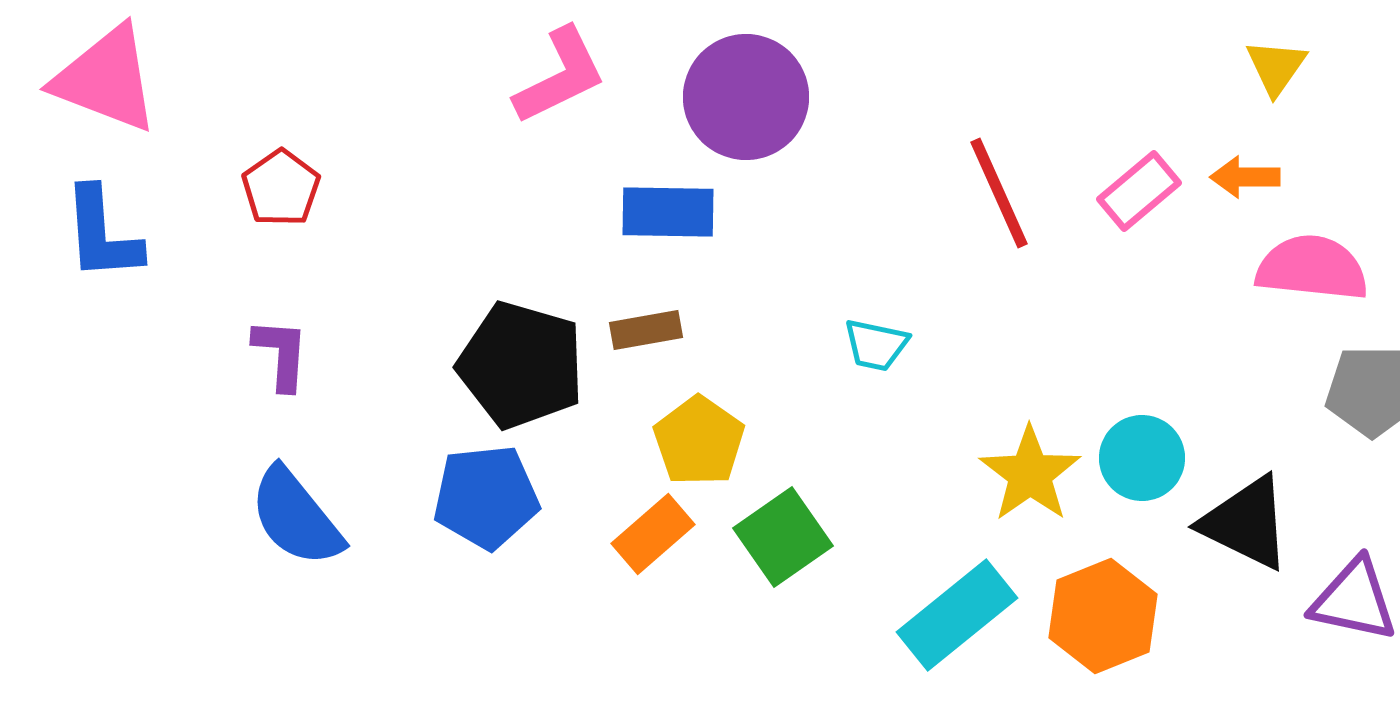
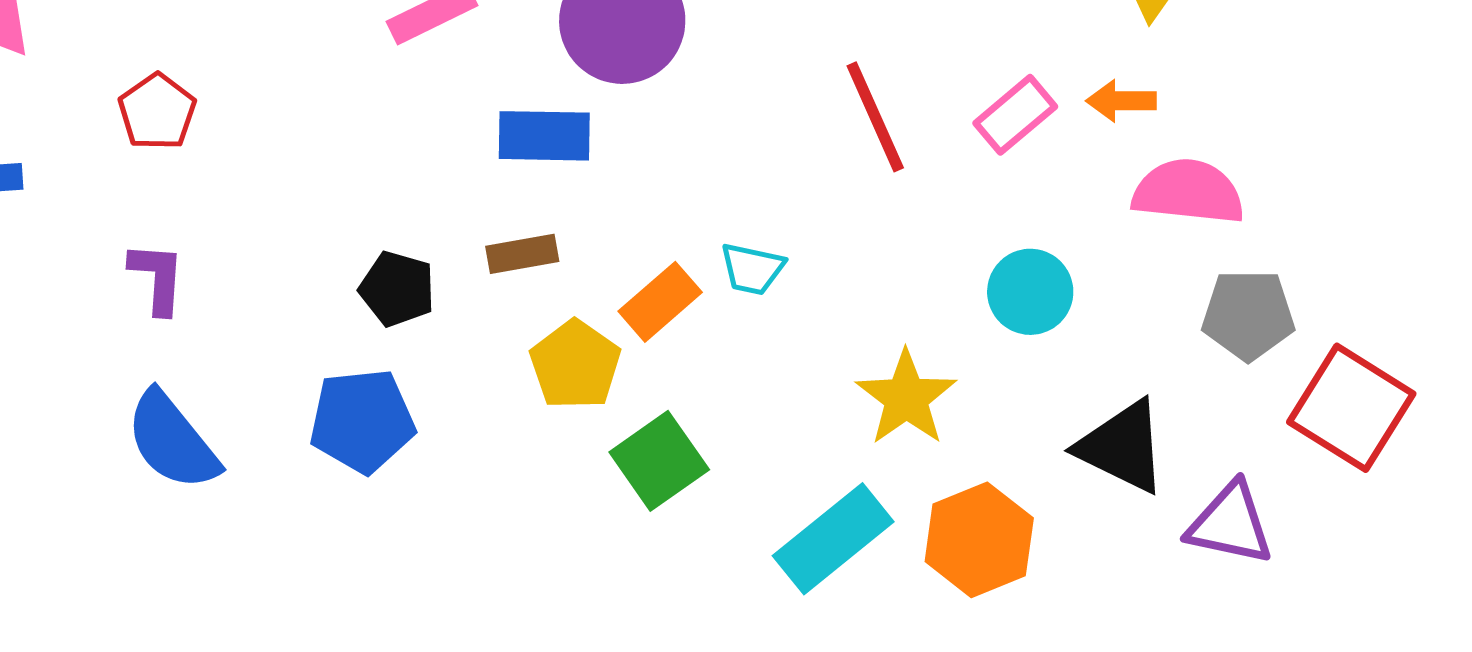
black pentagon: (521, 365) -> (397, 289), size x0.6
cyan circle: (1142, 458) -> (1030, 292), moved
orange rectangle: (653, 534) -> (660, 302), moved

